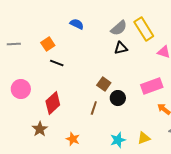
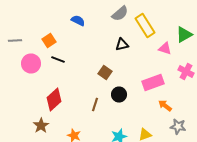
gray semicircle: (119, 28) -> (120, 14), moved
brown square: (104, 84) -> (105, 72), moved
pink circle: (21, 89) -> (31, 64), moved

